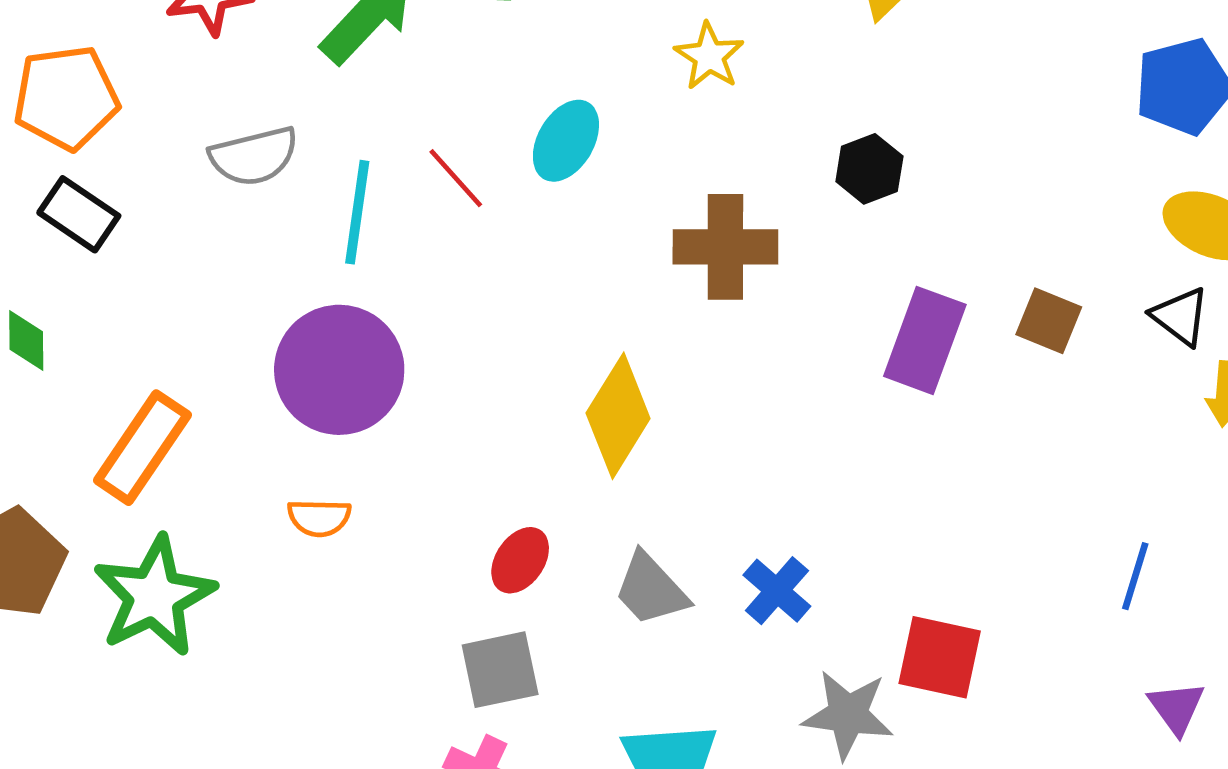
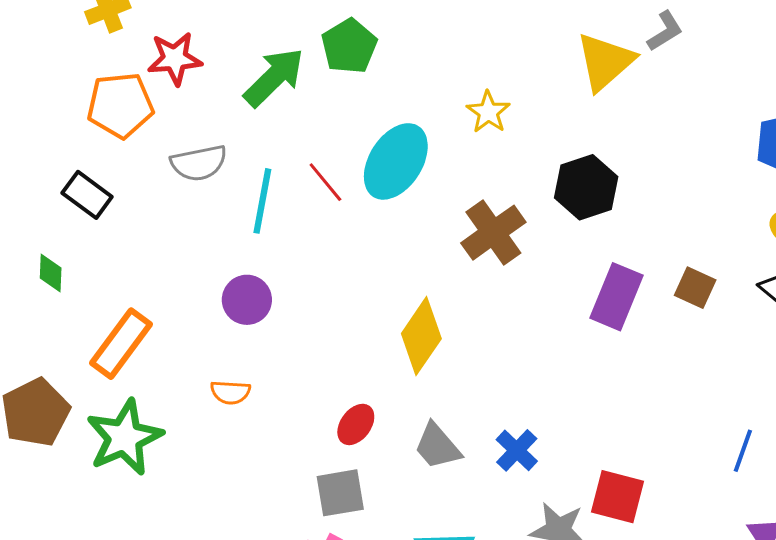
orange pentagon: (66, 98) -> (120, 105), moved
cyan ellipse: (566, 141) -> (396, 161), size x1.5
black hexagon: (869, 169) -> (586, 187), size x1.5
brown cross: (725, 247) -> (493, 233), turned -38
purple circle: (339, 370) -> (247, 300), size x0.6

